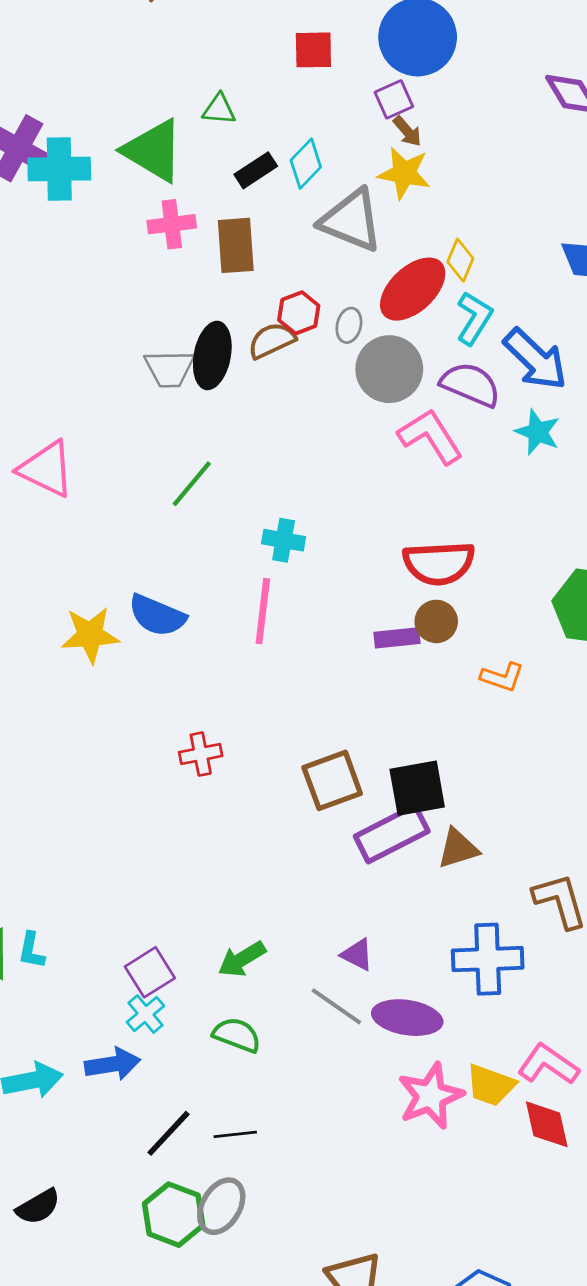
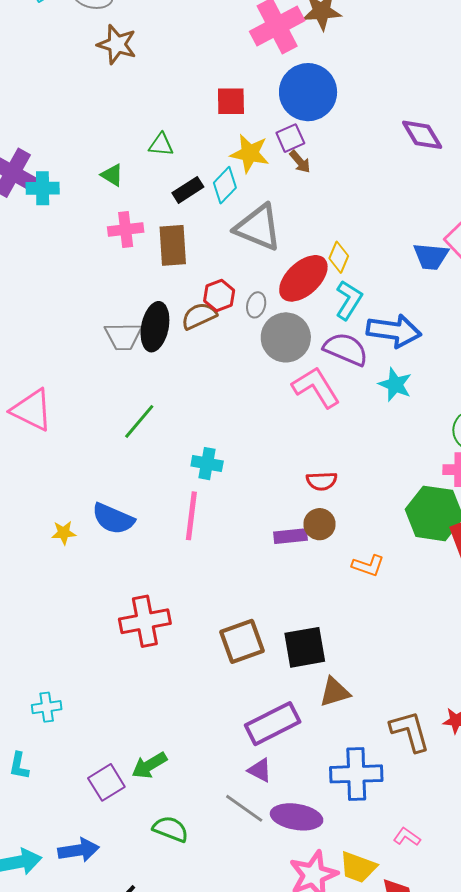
green triangle: (153, 151) -> (112, 175), size x0.5
cyan cross: (59, 169) -> (43, 188), size x0.7
yellow star: (404, 173) -> (250, 153), moved
blue arrow: (535, 359) -> (394, 331), turned -36
red semicircle: (439, 563) -> (322, 481), size x0.6
yellow star: (90, 635) -> (64, 533), size x0.6
red cross: (201, 754) -> (145, 621), size x1.6
purple rectangle: (392, 834) -> (273, 724), moved
green arrow: (242, 959) -> (149, 765), moved
cyan cross: (145, 1014) -> (47, 707), moved, turned 32
pink L-shape: (548, 1064) -> (407, 837), moved, size x0.6

